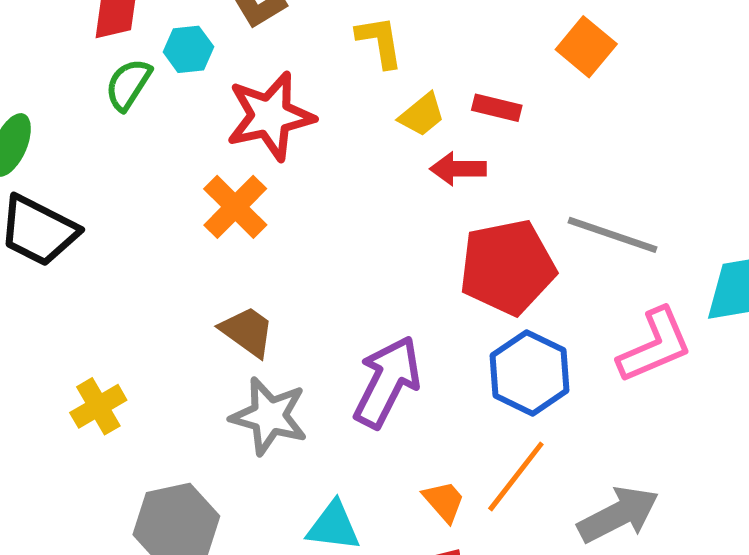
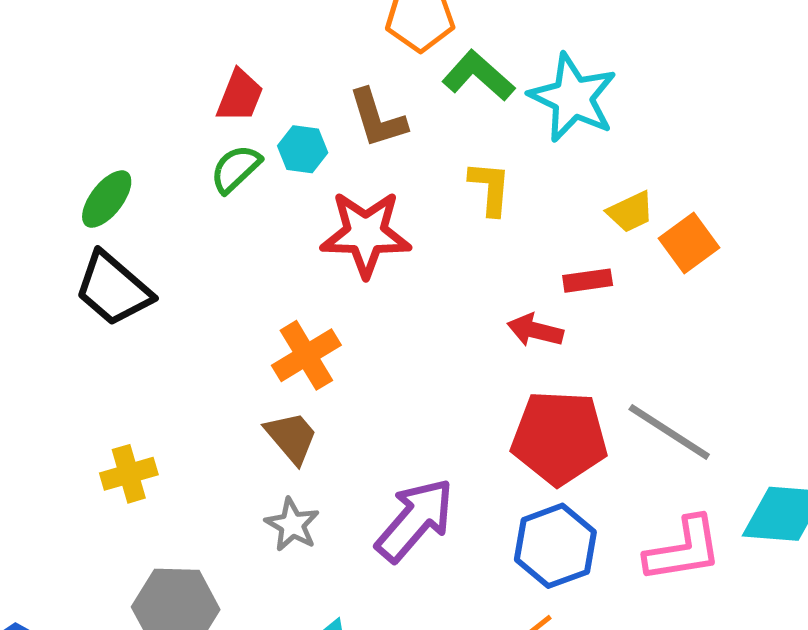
red rectangle: (497, 108) -> (588, 281), turned -36
yellow trapezoid: (422, 115) -> (630, 212), moved
orange cross: (235, 207) -> (306, 355), moved
gray star: (269, 416) -> (292, 525), size x0.7

